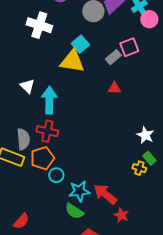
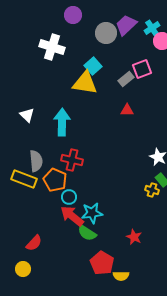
white triangle: (27, 86) -> (27, 115), moved
red cross: (47, 131) -> (72, 160), moved
orange pentagon: (42, 158) -> (55, 180), turned -30
red arrow: (105, 194) -> (72, 216), moved

